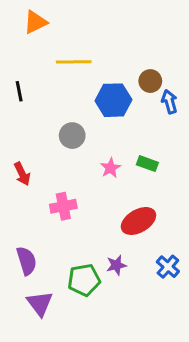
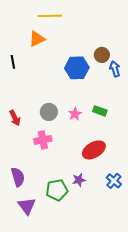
orange triangle: (35, 22) -> (37, 39), moved
yellow line: (74, 62) -> (50, 16), moved
gray circle: (72, 136) -> (49, 112), moved

